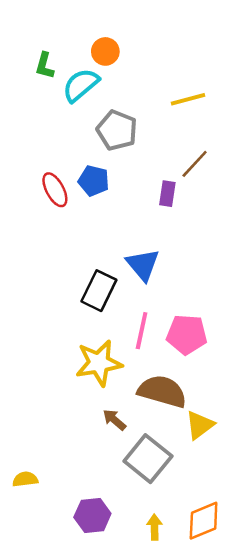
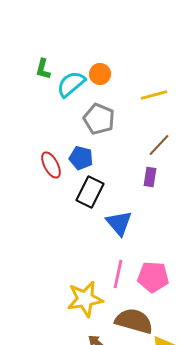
orange circle: (105, 51) -> (100, 74), moved
purple rectangle: (167, 194) -> (150, 177), moved
black rectangle: (99, 291) -> (90, 192), moved

